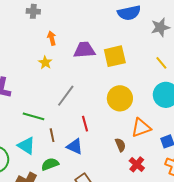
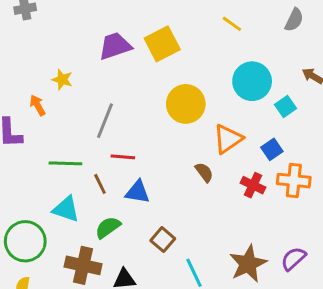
orange arrow: (52, 38) -> (38, 105), moved
yellow line: (161, 63) -> (232, 24), moved
red line: (85, 124) -> (123, 157), moved, turned -56
red cross: (137, 164) -> (253, 185), moved

